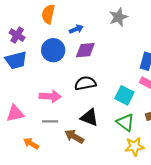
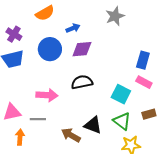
orange semicircle: (48, 14) -> (45, 13), turned -132
black triangle: (89, 117) -> (93, 125), moved
gray line: (50, 121) -> (38, 119), moved
orange arrow: (31, 144) -> (20, 137), moved, turned 63

